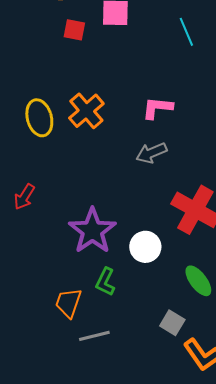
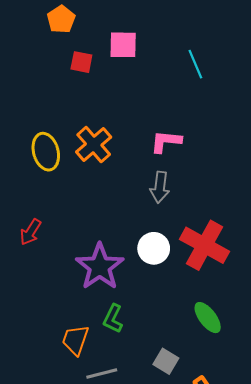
gray arrow: (151, 153) -> (160, 187), turned -60
white circle: (145, 247) -> (154, 248), moved
gray square: (172, 323) -> (166, 361), moved

